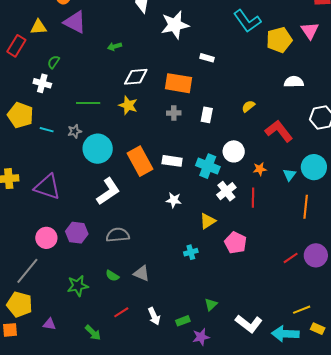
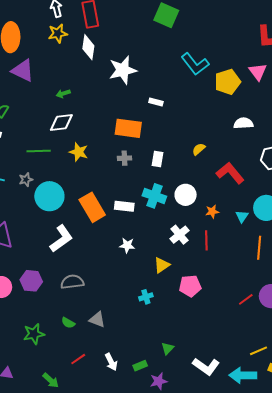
white diamond: (136, 77) -> (61, 123), moved
cyan cross: (208, 166) -> (154, 196), moved
pink pentagon: (235, 243) -> (190, 286), turned -30

